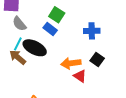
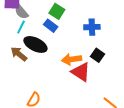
gray semicircle: (19, 24) -> (21, 12), moved
cyan line: (18, 44) -> (21, 27), moved
red triangle: (80, 76) -> (81, 72), size x1.5

